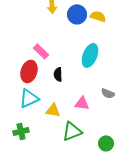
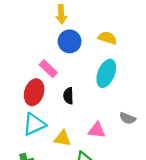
blue circle: (77, 14) -> (70, 41), moved
yellow semicircle: (98, 16) -> (107, 38), moved

